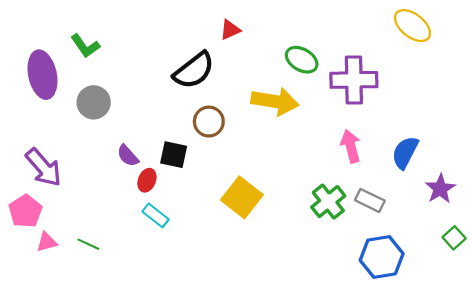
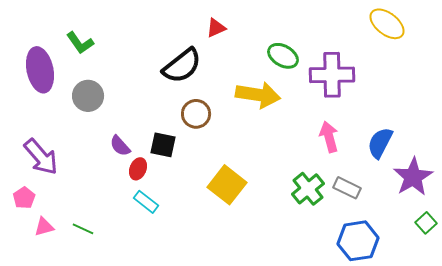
purple star: (440, 189) -> (413, 177), size x1.4
pink pentagon: (25, 211) -> (24, 198), size x0.7

